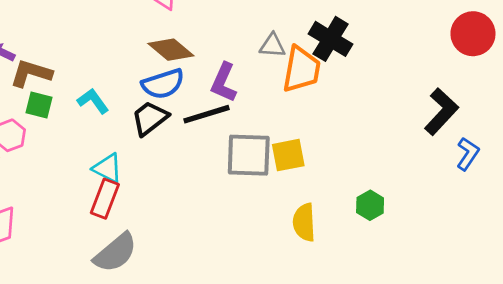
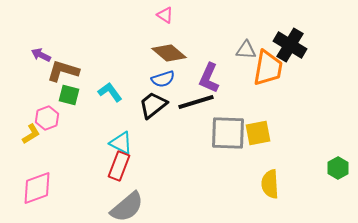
blue semicircle: (163, 84) -> (163, 79), size x0.7
green hexagon: (370, 205) -> (338, 168), moved

